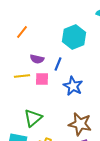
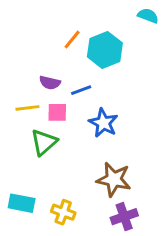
orange line: (22, 32) -> (72, 39), moved
blue line: (58, 64) -> (81, 90), turned 48
green triangle: (33, 118) -> (44, 142), moved

